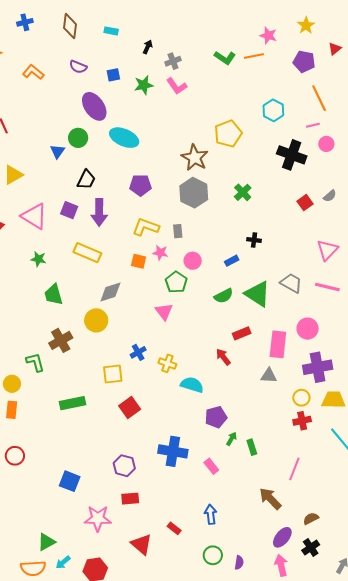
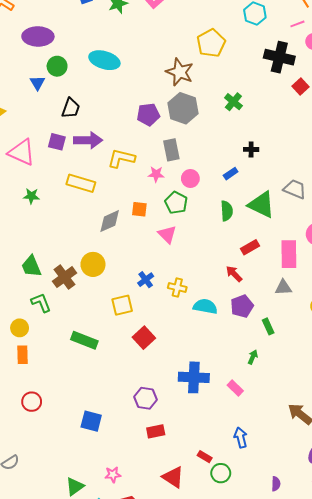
purple ellipse: (94, 106) -> (38, 36), moved, turned -48
purple pentagon: (140, 185) -> (148, 114), moved
red square: (305, 203) -> (300, 86), moved
purple arrow: (99, 212) -> (88, 140), turned -84
yellow L-shape: (146, 227) -> (121, 158), moved
gray rectangle: (178, 231) -> (171, 150), size x1.5
orange square: (139, 261) -> (139, 209), moved
green trapezoid: (53, 295) -> (31, 266), moved
green semicircle: (224, 296) -> (227, 211), turned -60
yellow circle: (96, 320) -> (93, 264), moved
green rectangle: (73, 403) -> (84, 340), turned 40
purple pentagon: (216, 417) -> (242, 306), moved
green rectangle: (252, 447) -> (268, 326), moved
pink star: (98, 518) -> (113, 475), moved, size x0.6
green circle: (213, 555) -> (221, 473), moved

